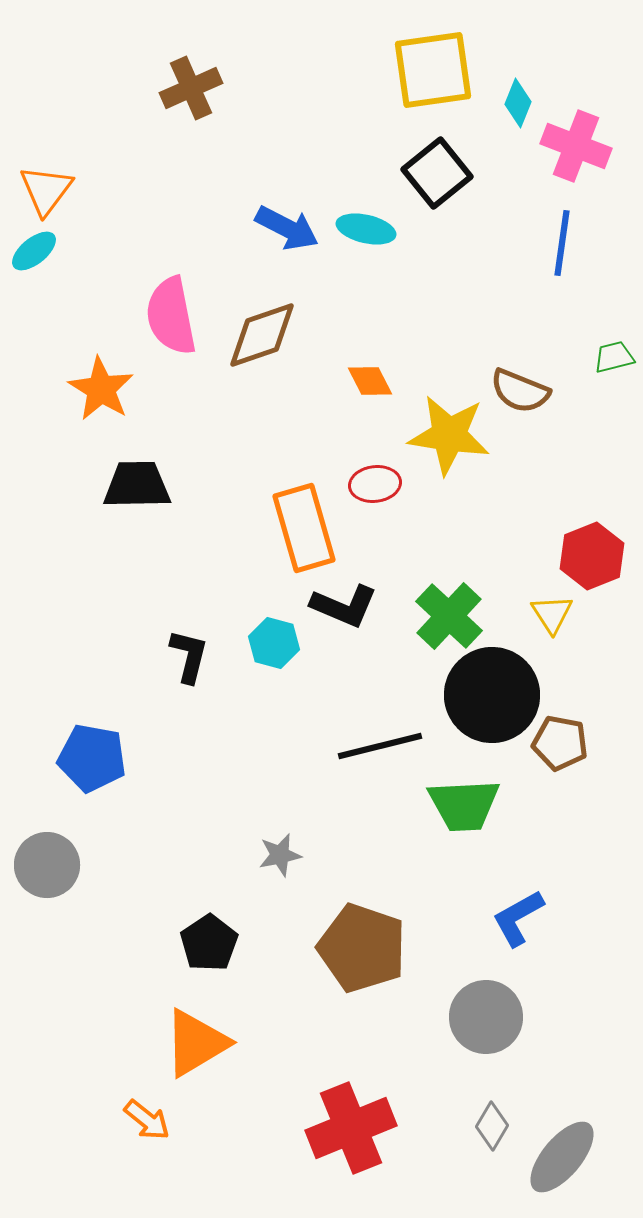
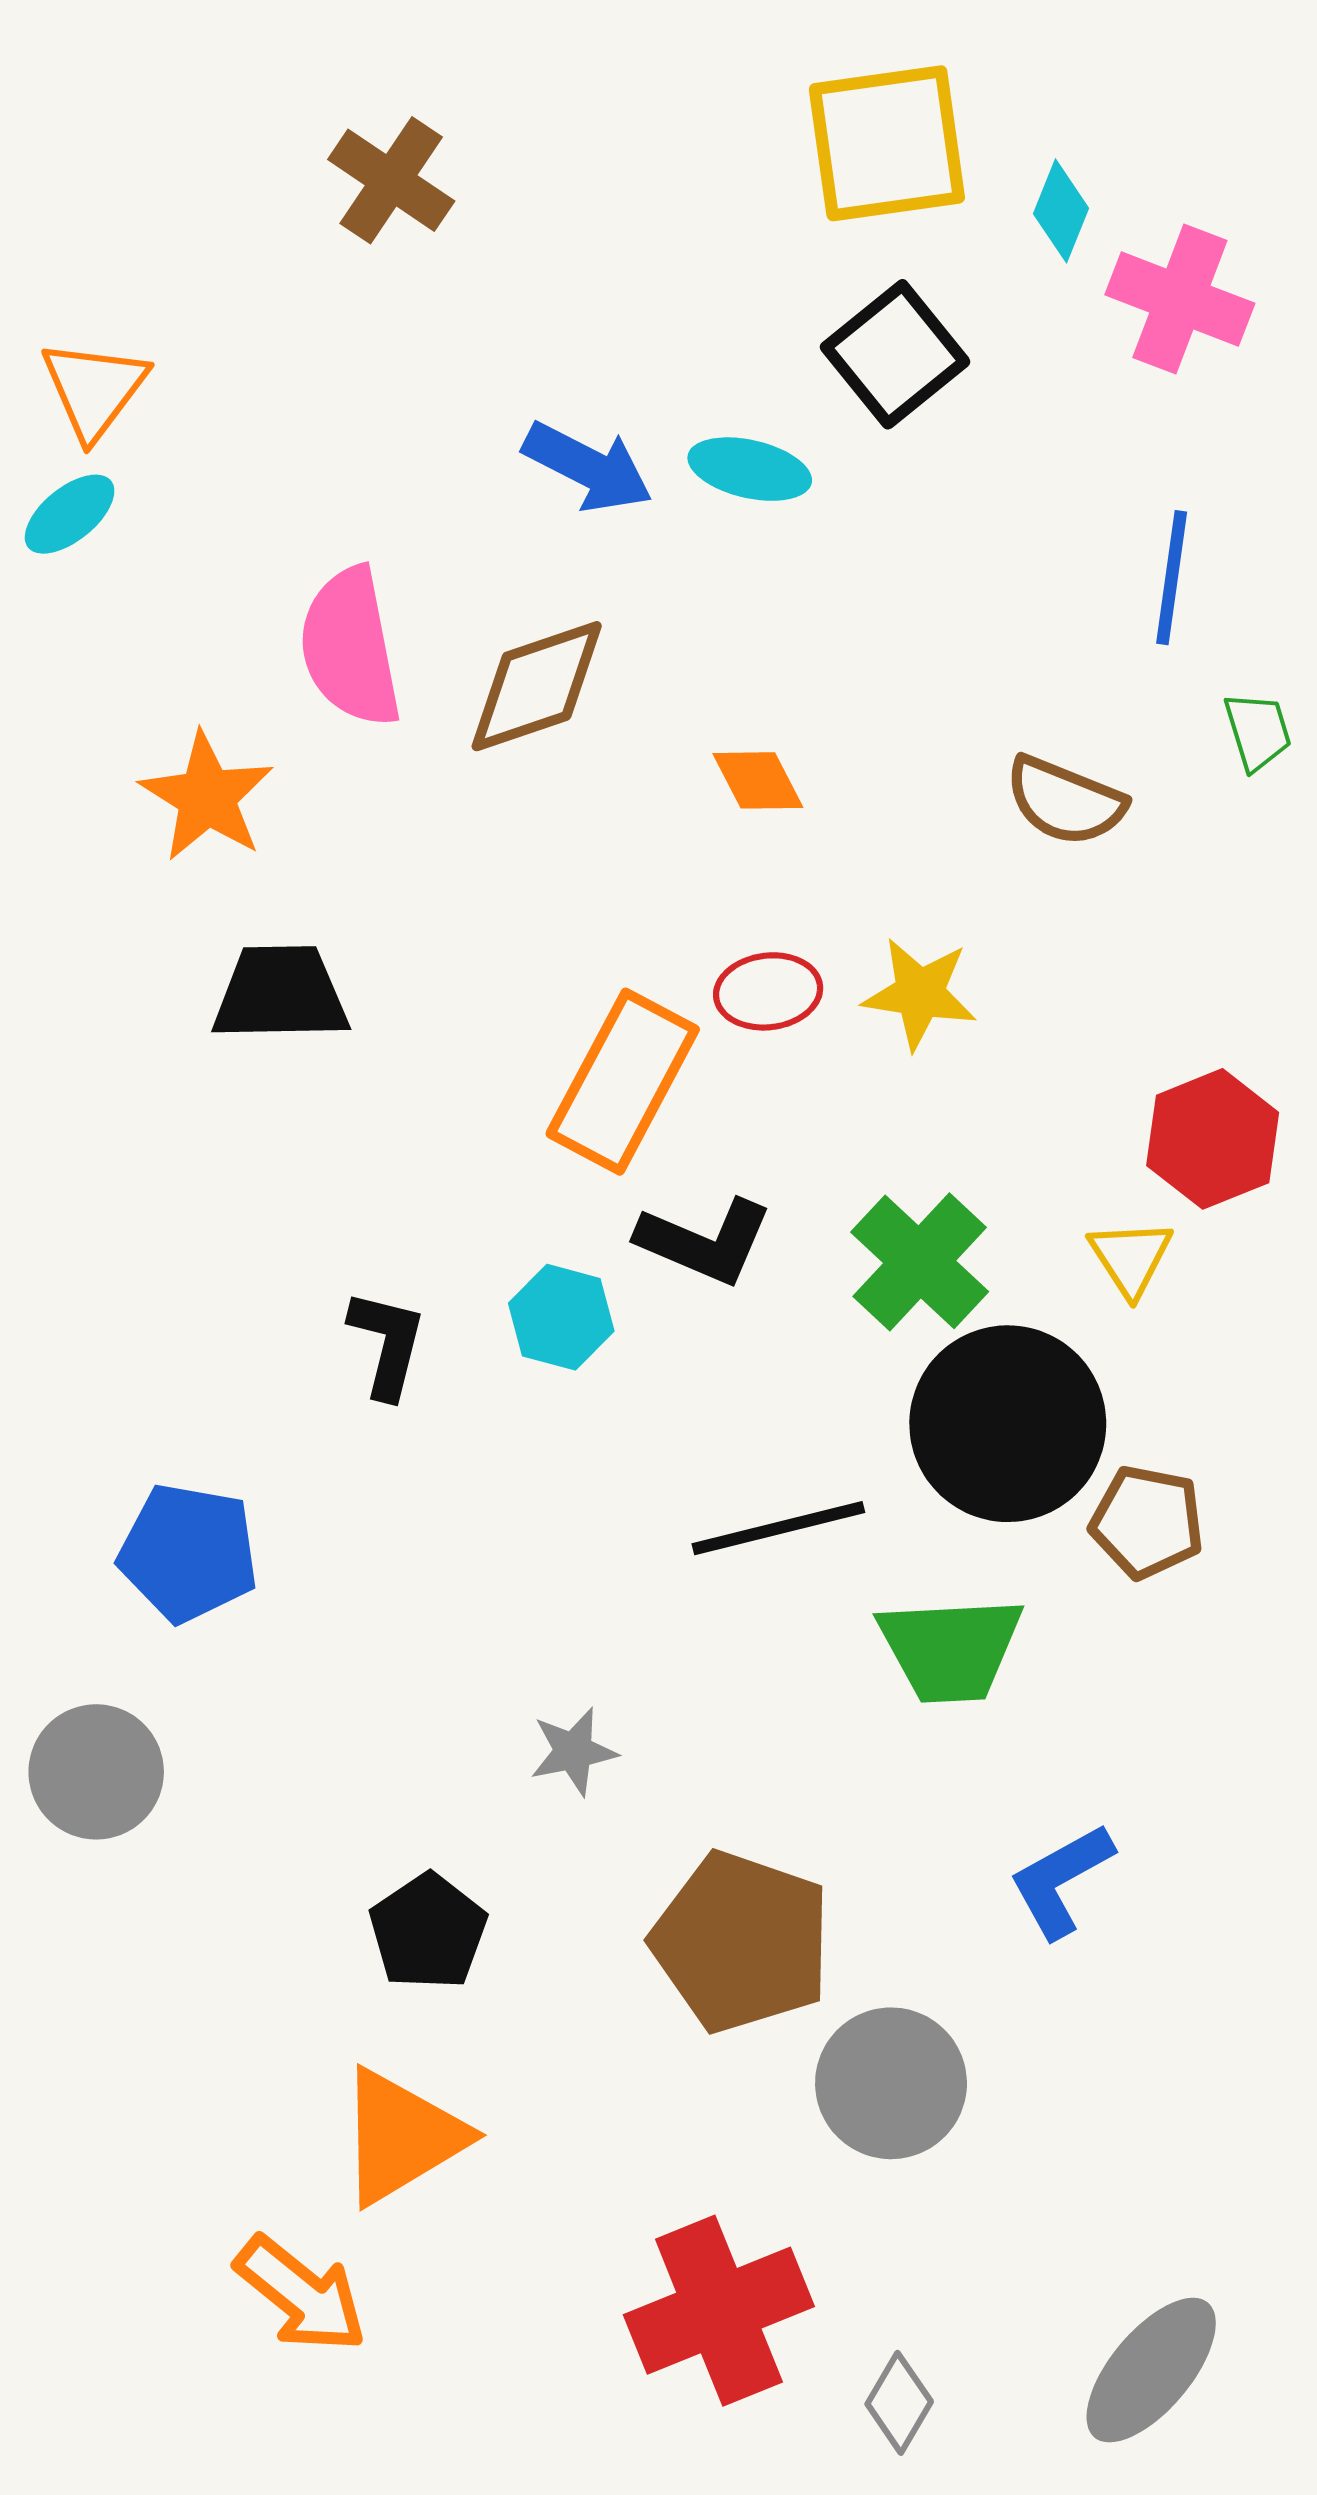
brown cross: (191, 88) -> (391, 180), turned -32
blue line: (562, 243) -> (1172, 578), moved
green trapezoid: (614, 357) -> (1258, 731), turned 87
yellow star: (449, 435) -> (920, 993), moved, size x0.7
orange rectangle: (304, 528) -> (623, 1082), turned 44
gray circle: (486, 1017) -> (891, 2083), moved
orange arrow: (147, 1120) -> (301, 2294), size x1.4
gray diamond: (492, 1126) -> (899, 2403), moved

